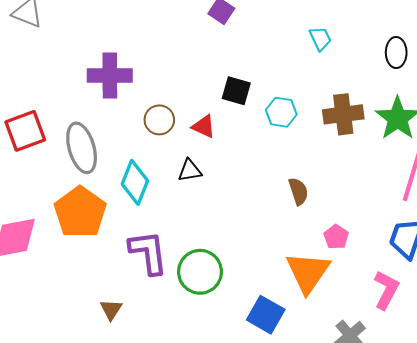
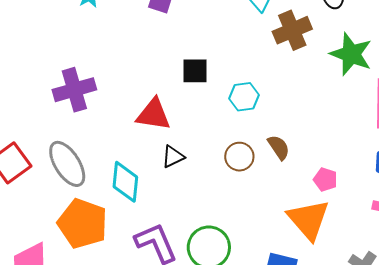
cyan hexagon: (281, 112) -> (244, 97), moved
brown cross: (343, 114) -> (292, 30), moved
brown circle: (159, 120) -> (239, 157), moved
red triangle: (204, 126) -> (153, 114), moved, size x1.5

